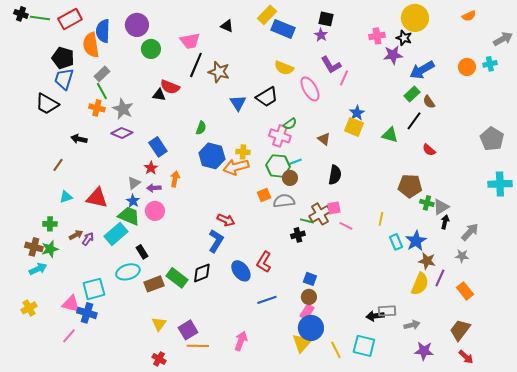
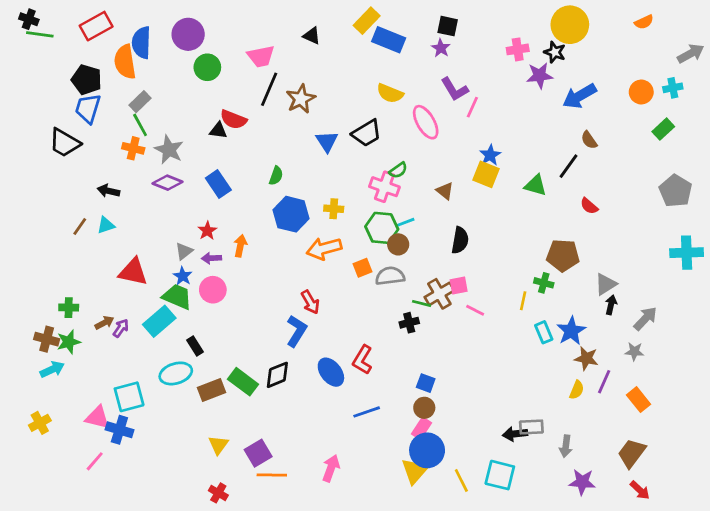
green line: (40, 18) -> (40, 34), moved
brown star: (219, 72) -> (301, 99), turned 30
green rectangle: (412, 94) -> (663, 129), moved
blue rectangle: (158, 147) -> (218, 184), moved
orange arrow: (236, 167) -> (324, 249), moved
cyan triangle: (66, 197) -> (106, 225), moved
green cross: (427, 203) -> (544, 283), moved
red arrow: (226, 220) -> (310, 302), turned 36
yellow semicircle: (420, 284) -> (577, 390), size x0.6
gray arrow: (412, 325) -> (566, 446), turned 112

